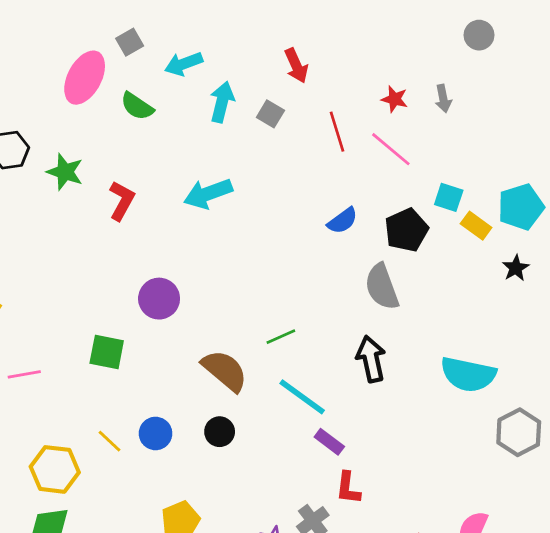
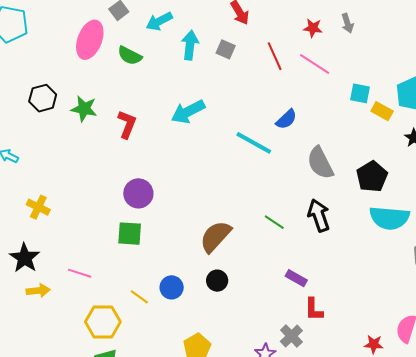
black pentagon: (406, 230) -> (372, 177), moved
purple circle: (159, 299) -> (138, 193), moved
green line: (281, 337) -> (274, 222), moved, turned 65
brown semicircle: (225, 371) -> (215, 237), turned -81
pink line: (24, 374) -> (80, 273), moved, turned 35
cyan line: (302, 397) -> (254, 143), moved

